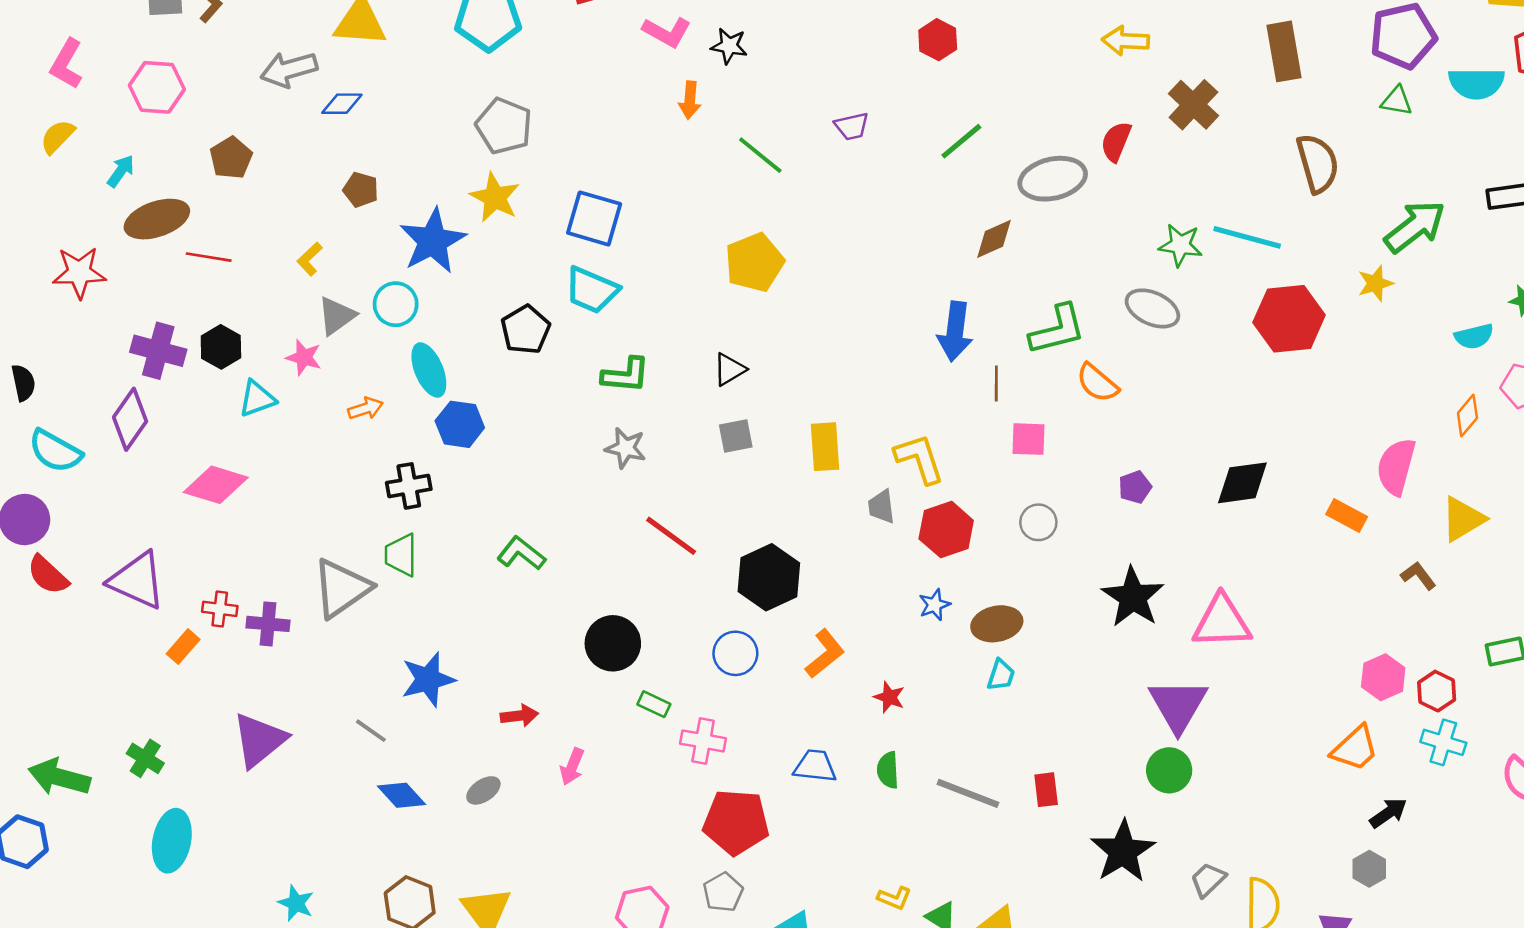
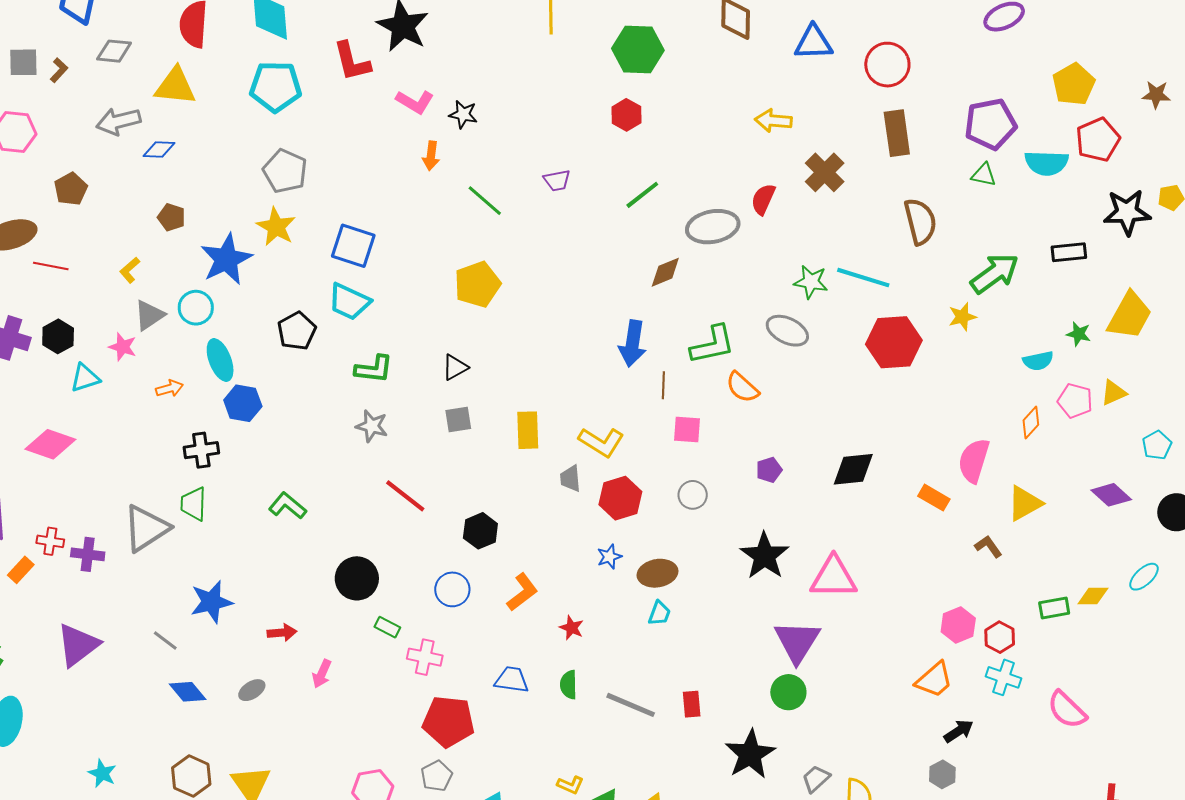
yellow L-shape: (919, 459) -> (601, 442), turned 138
black hexagon: (769, 577) -> (480, 531), size x0.7

